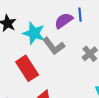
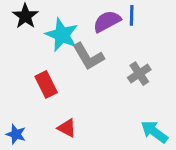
red rectangle: (27, 68) -> (46, 84), size x0.7

